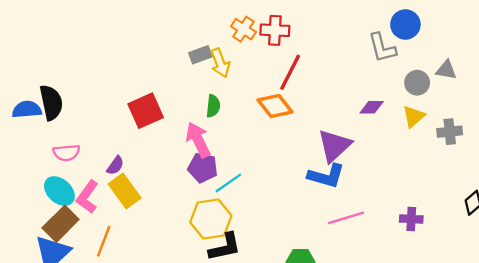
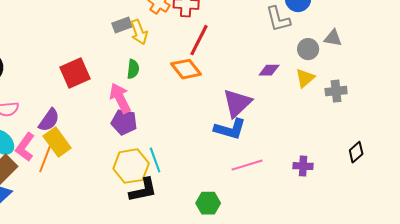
purple semicircle: (115, 165) -> (49, 120), size x1.4
cyan line: (228, 183) -> (155, 160), moved, turned -75
orange line: (104, 241) -> (45, 159), moved

